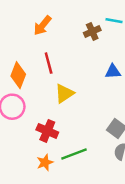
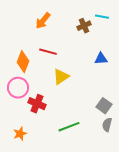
red line: (49, 63) -> (48, 52), turned -60
red cross: (47, 131) -> (37, 104), moved
orange star: (45, 162) -> (20, 134), moved

